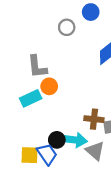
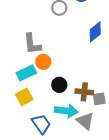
black circle: (57, 140) -> (59, 85), moved
yellow square: (30, 155) -> (24, 97), moved, turned -30

